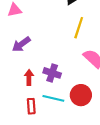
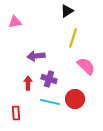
purple arrow: (21, 44) -> (36, 56), moved, turned 30
red rectangle: (31, 106) -> (16, 113), moved

